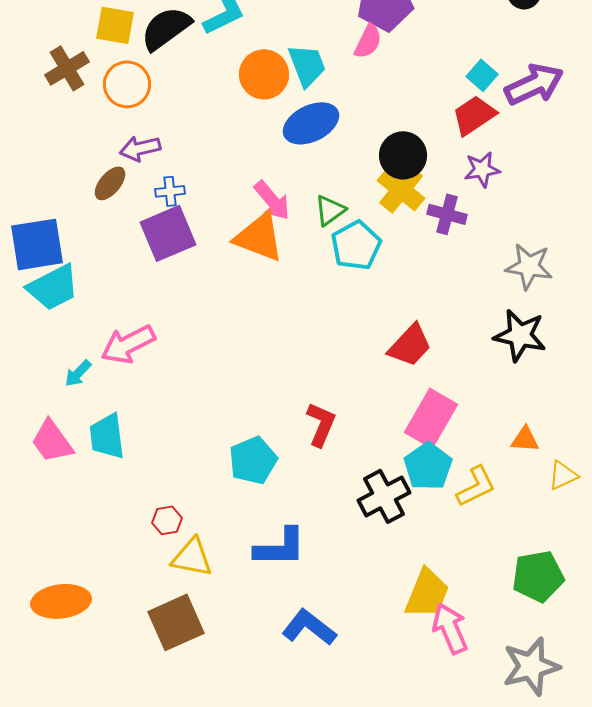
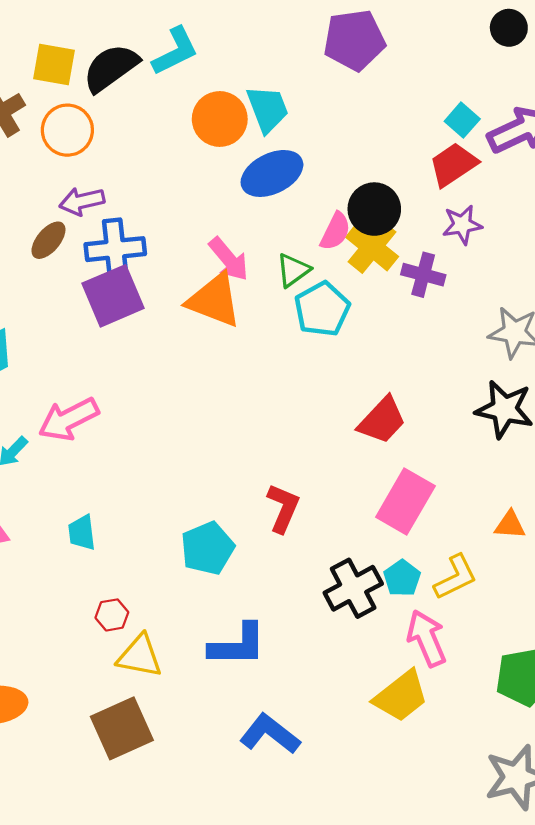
pink semicircle: (368, 41) -> (335, 231), moved
blue cross: (170, 191) -> (115, 249), size x1.8
cyan trapezoid: (107, 436) -> (82, 533), moved, size x0.7
cyan pentagon: (428, 466) -> (402, 578), moved, size x0.7
yellow trapezoid: (427, 593) -> (401, 696), turned 30
pink arrow: (450, 628) -> (427, 638), moved

